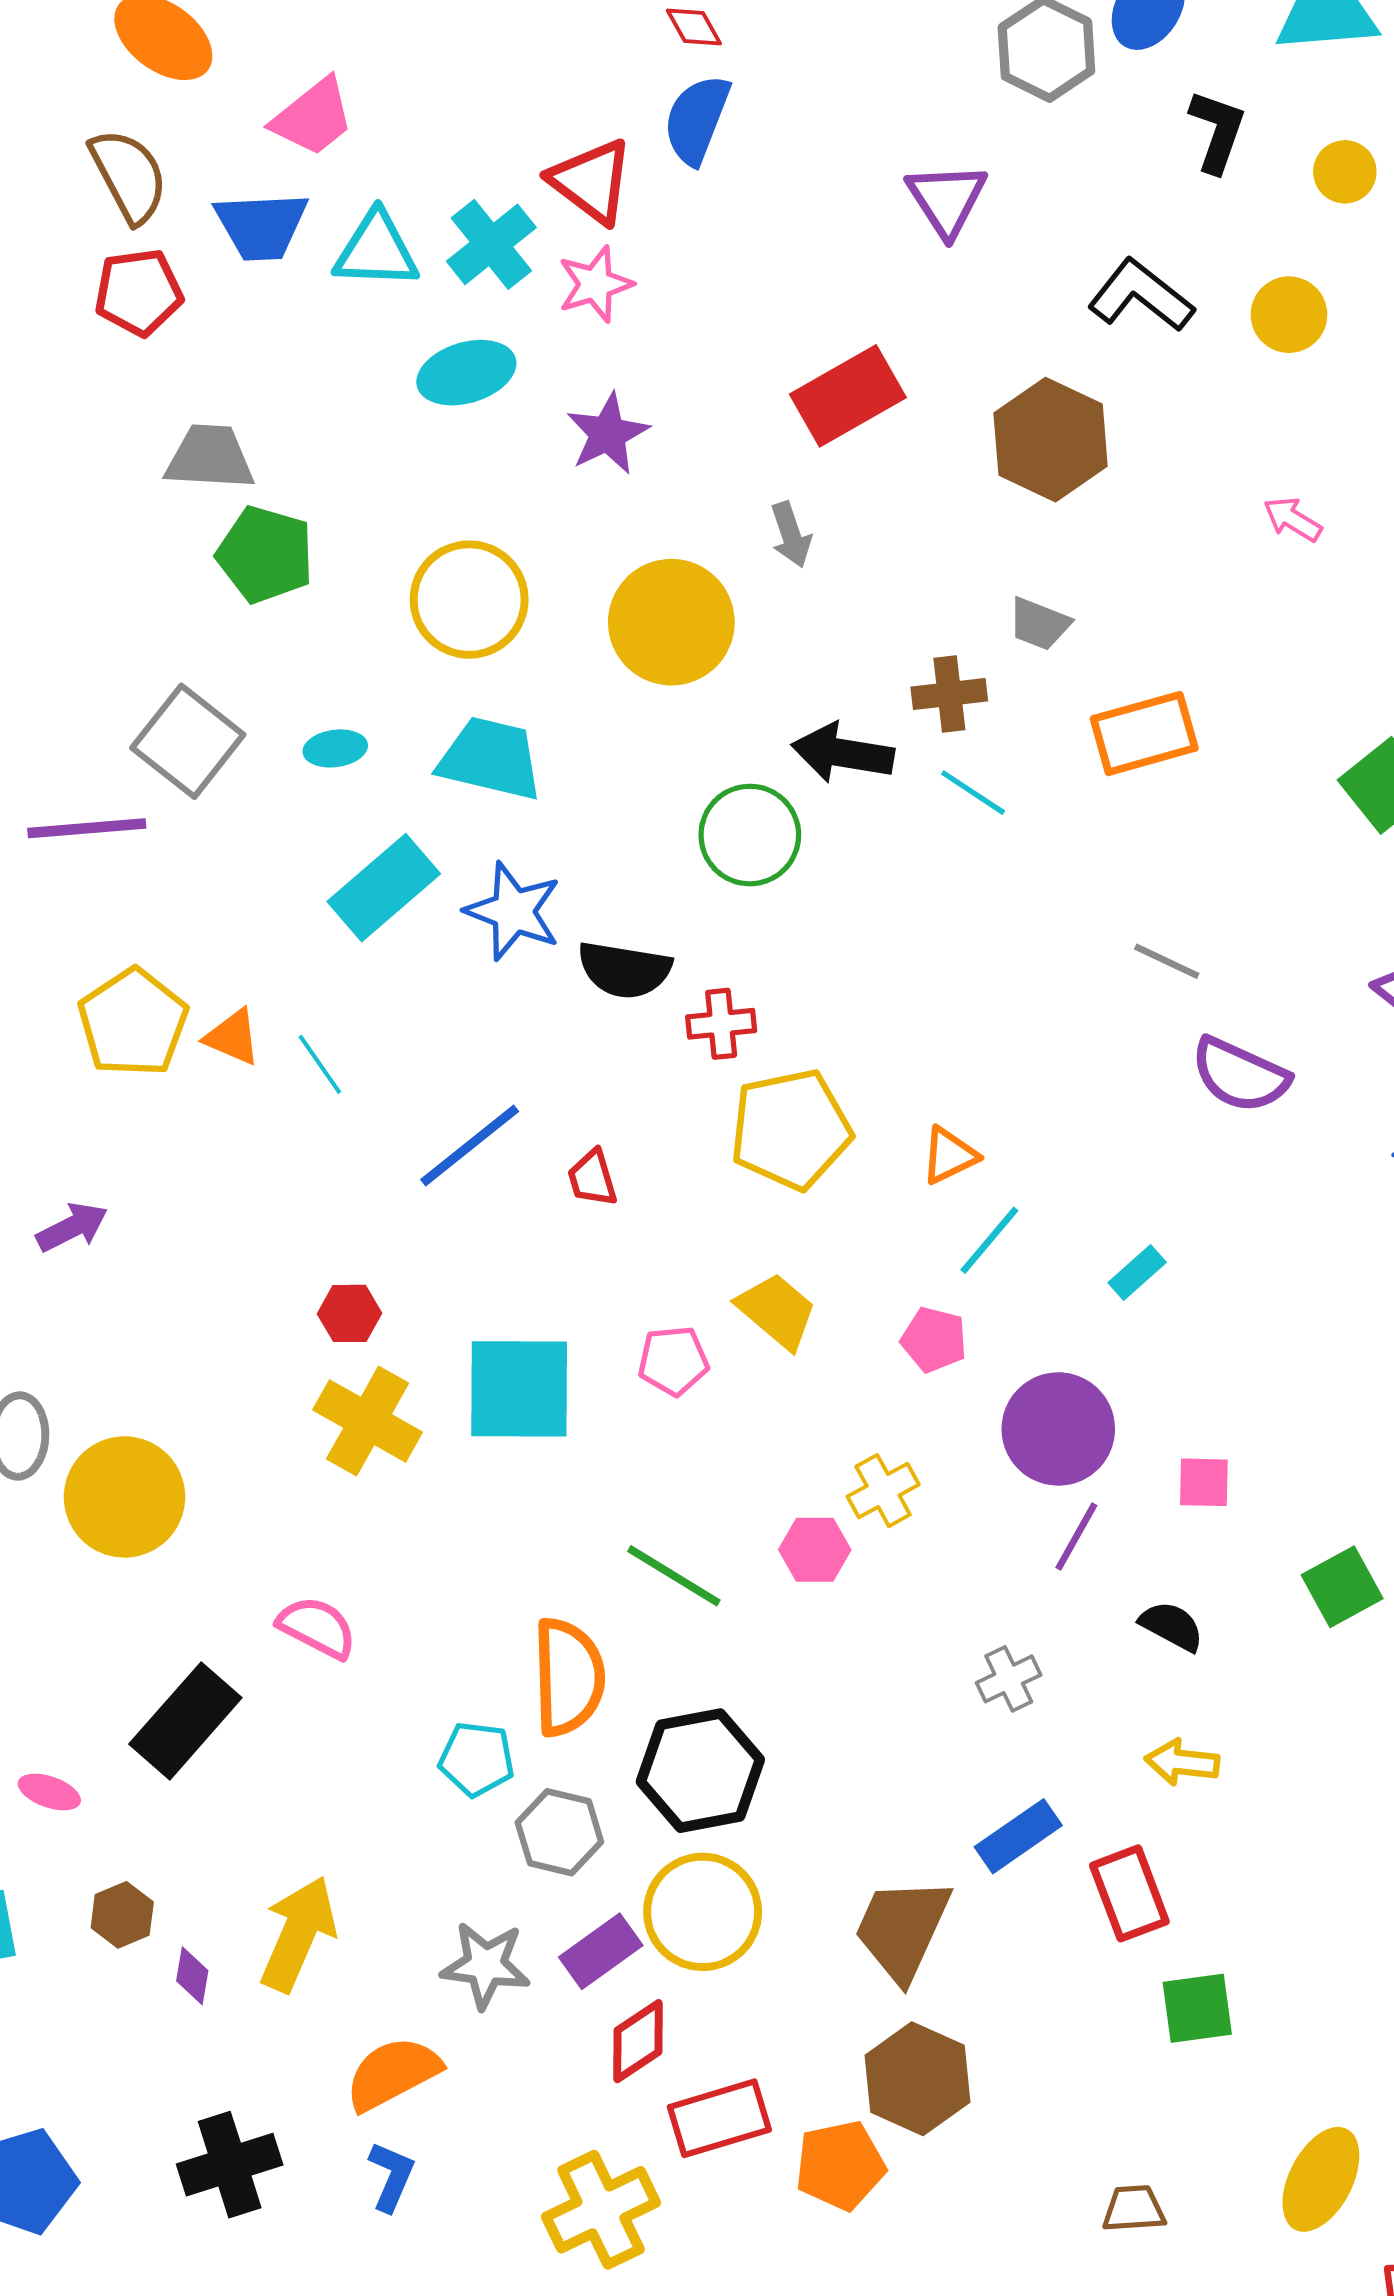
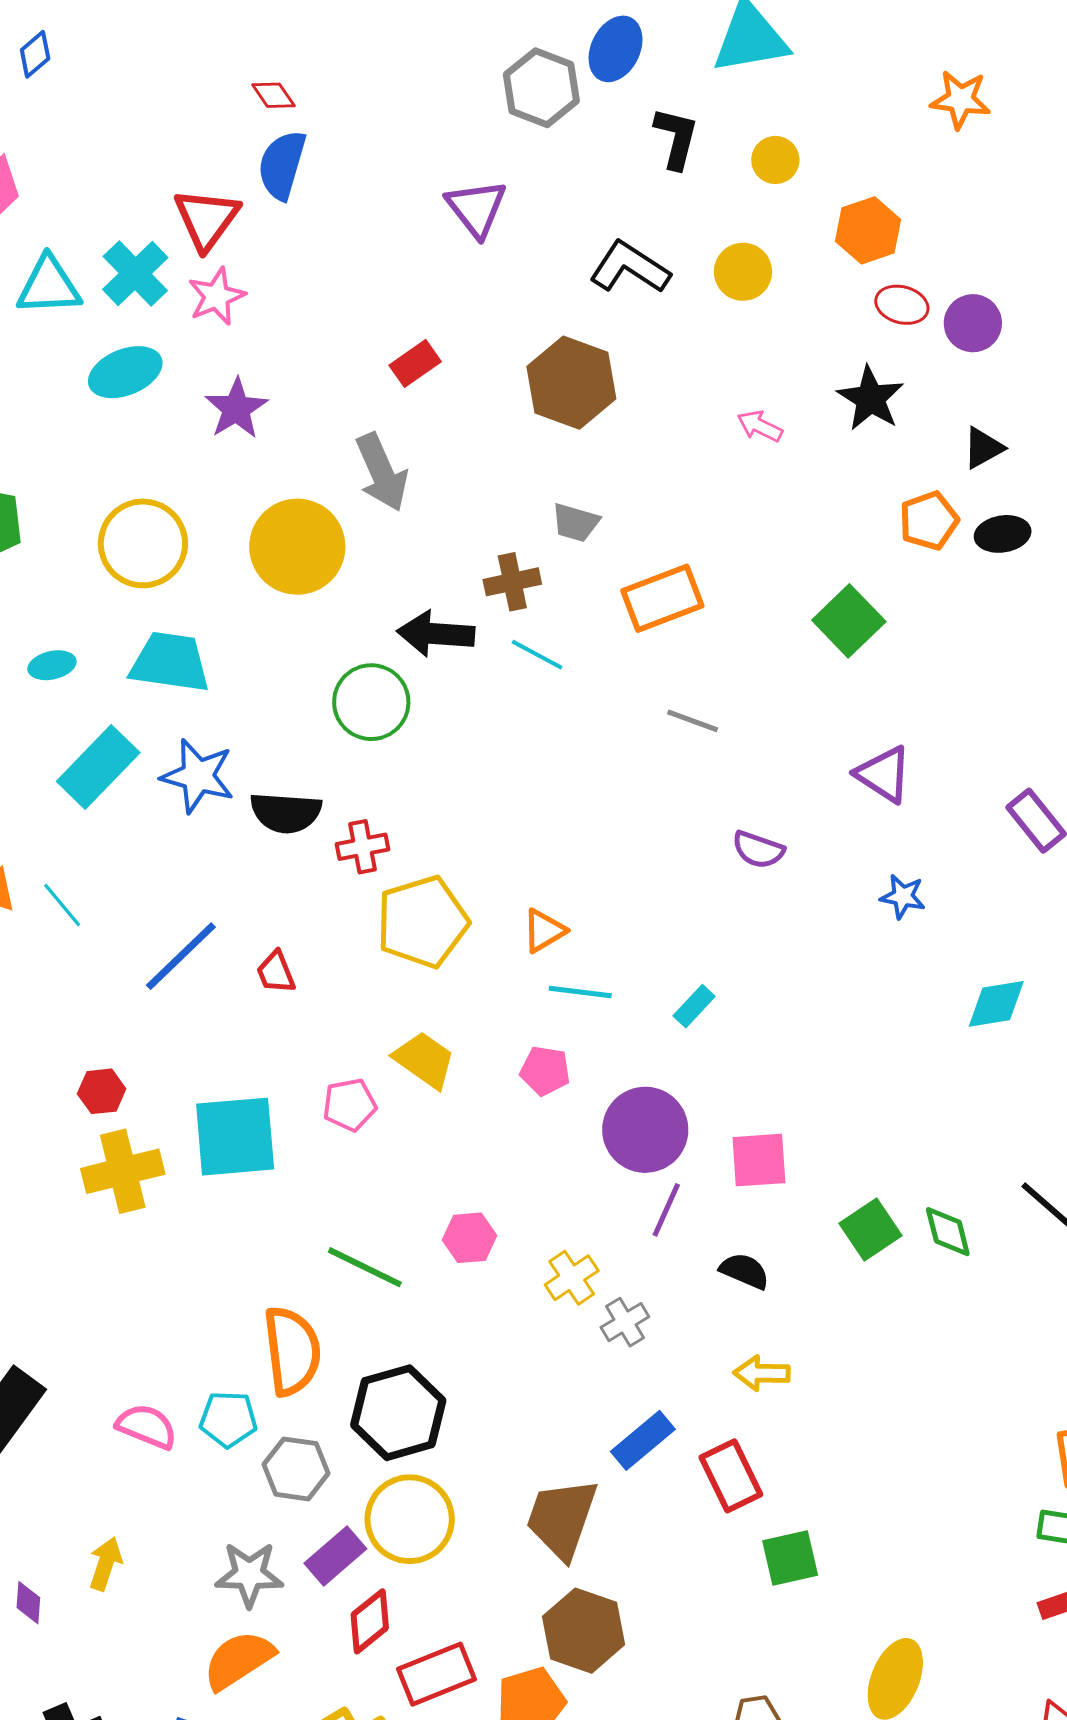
red triangle: (591, 181) -> (207, 219), turned 34
red rectangle: (848, 396) -> (415, 363), size x0.6
gray arrow: (791, 535) -> (382, 472), size x1.6
gray line: (1167, 961) -> (693, 721), moved
purple semicircle: (1240, 1075) -> (758, 850), size x0.7
cyan line: (989, 1240) -> (580, 992), turned 62
yellow cross: (368, 1421) -> (123, 1171), turned -38
pink square: (1204, 1482) -> (759, 1160), size x1.4
yellow cross: (883, 1491) -> (572, 1278), moved
pink semicircle: (317, 1627) -> (147, 1426), moved
yellow arrow: (298, 1934) -> (106, 1564), size x0.6
orange semicircle: (393, 2074) -> (239, 1660), moved

